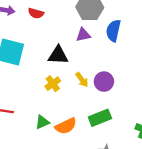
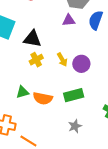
black triangle: (58, 55) -> (32, 39), moved
orange semicircle: (66, 126) -> (43, 98), turned 30

